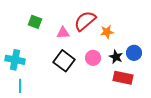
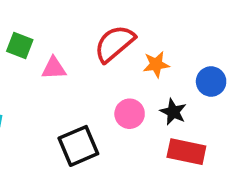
pink triangle: (63, 33) -> (54, 68), moved
blue circle: (134, 53) -> (211, 82), moved
black square: (64, 61) -> (78, 146), moved, turned 30

